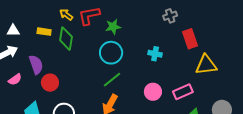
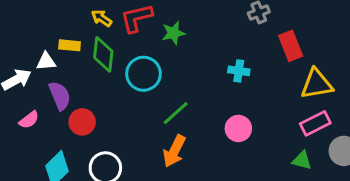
white triangle: (13, 31) -> (46, 62), moved
cyan circle: (111, 53) -> (144, 74), moved
pink rectangle: (183, 92) -> (315, 123), moved

